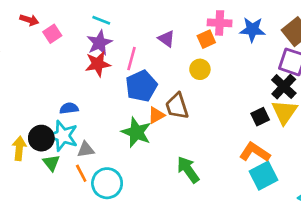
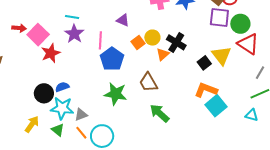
pink square: (52, 34) -> (38, 35), size x1.5
orange square: (206, 39) -> (138, 42), moved
red star: (98, 64) -> (51, 53), moved
black cross: (284, 87) -> (176, 42), moved
brown trapezoid: (177, 106) -> (148, 82), moved
orange triangle: (156, 115) -> (163, 54), moved
black circle: (41, 138) -> (44, 93), moved
yellow arrow: (19, 148) -> (32, 124), turned 42

